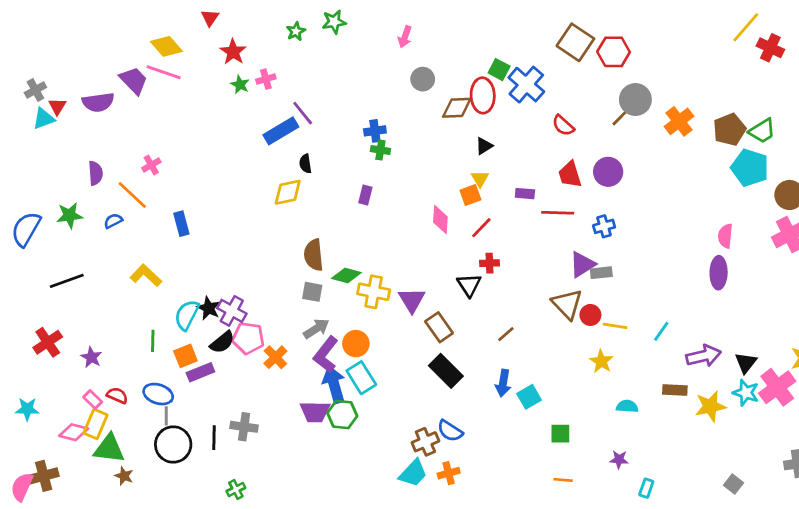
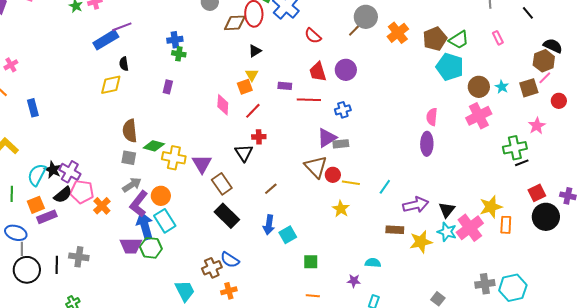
purple line: (303, 113) -> (122, 27), turned -72
cyan semicircle: (627, 406) -> (373, 263), moved
cyan trapezoid: (413, 473) -> (185, 291), moved, turned -70

